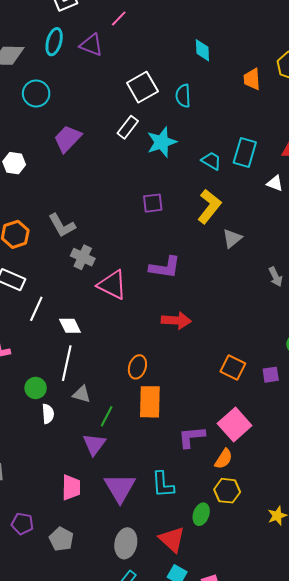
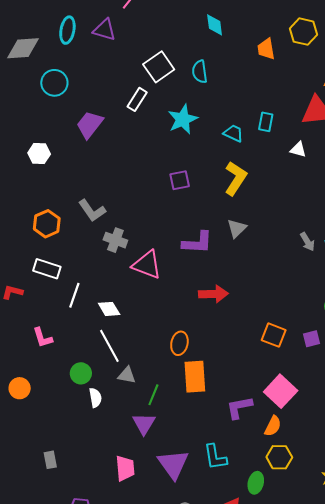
white rectangle: (128, 127) -> (137, 99), moved
cyan rectangle: (245, 152) -> (266, 122), size x0.7
gray triangle: (232, 238) -> (237, 228), moved
white line: (67, 363) -> (109, 346), turned -36

